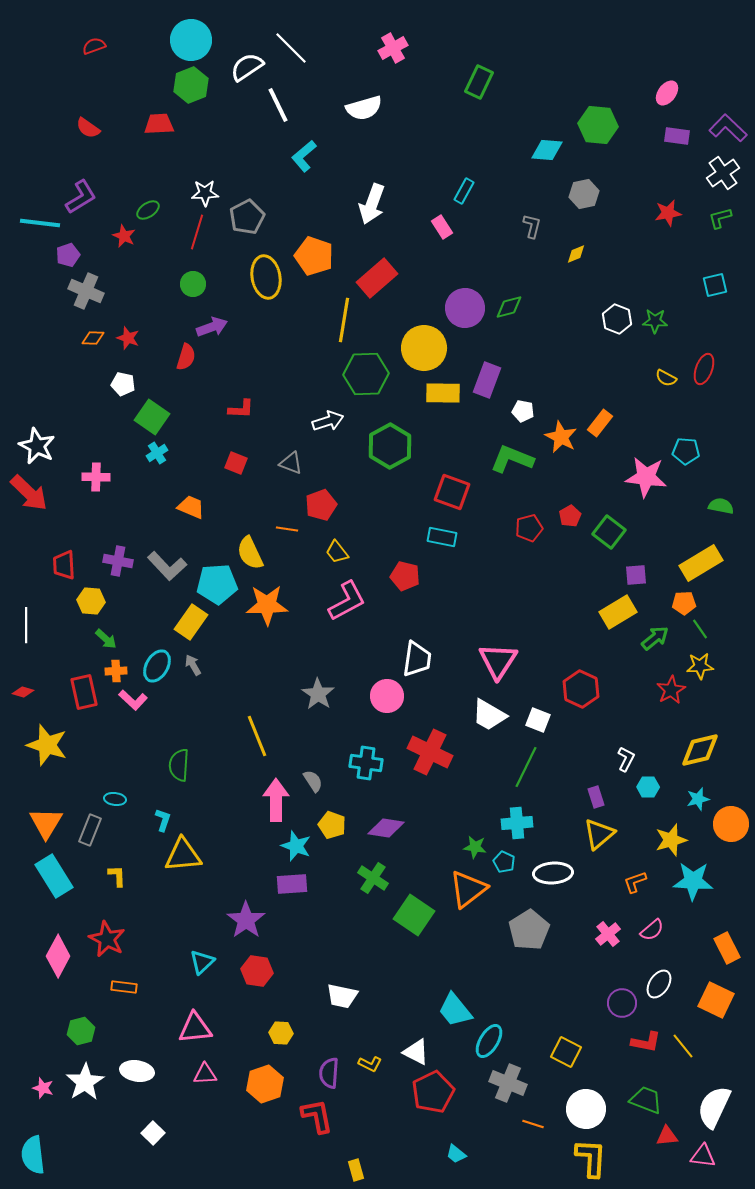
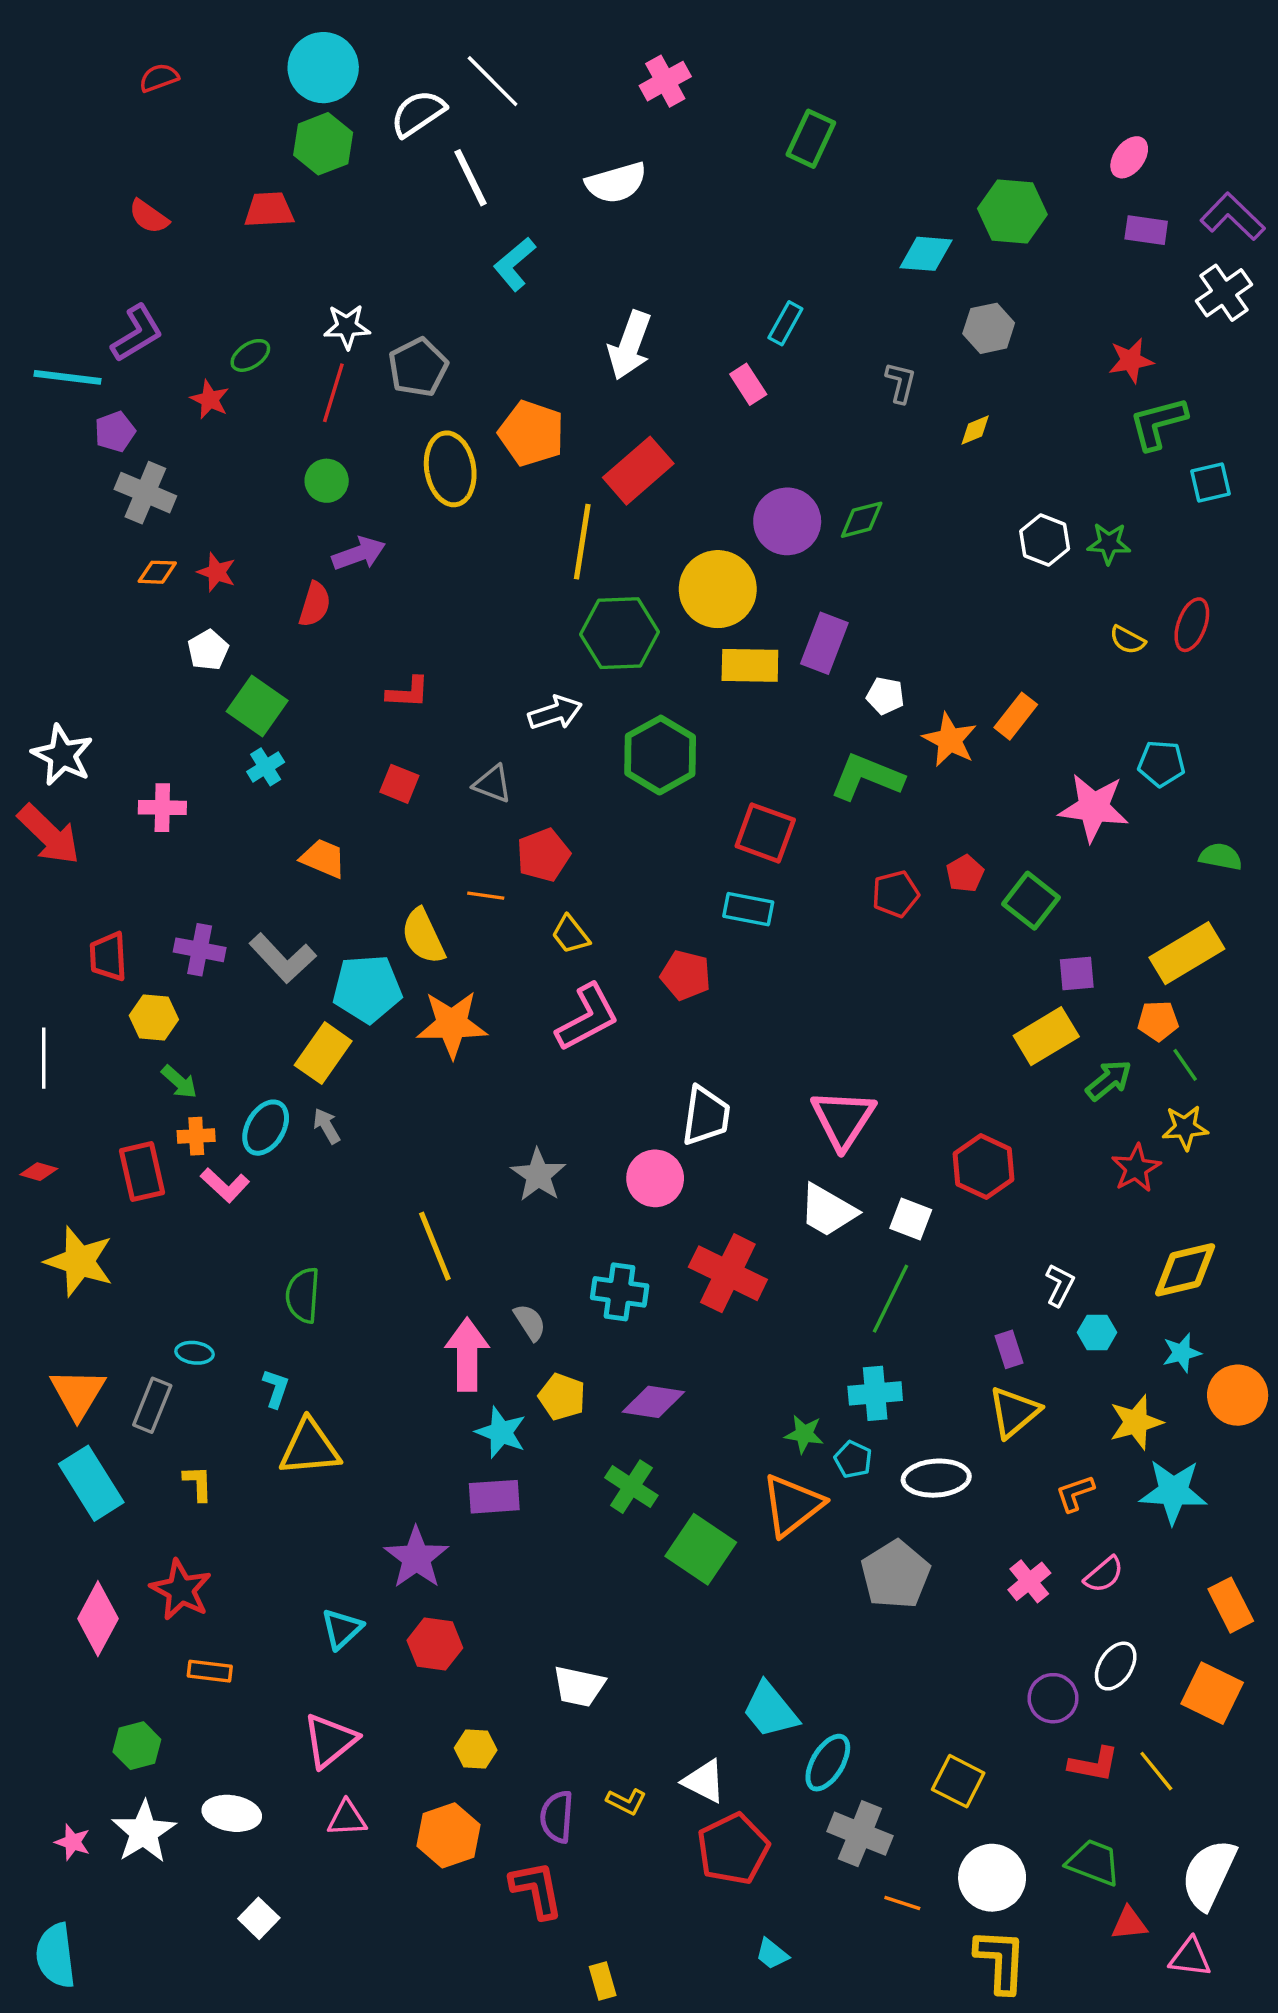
green L-shape: (720, 218) -> (1158, 423), moved, size x1.5
white pentagon: (123, 384) -> (208, 650), turned 30
pink triangle: (195, 1028) -> (330, 1741), turned -33

